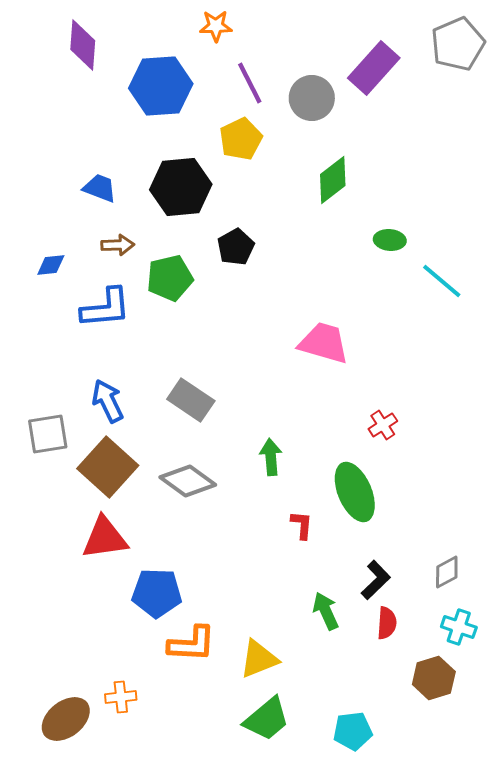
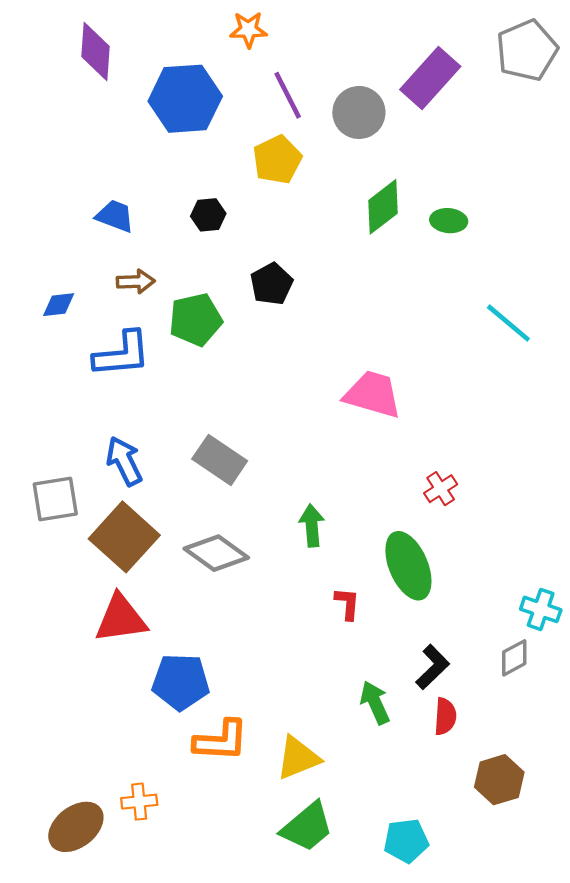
black hexagon: (181, 187) -> (208, 215), size x0.5
green ellipse: (390, 240) -> (449, 221), moved
cyan cross: (459, 627) -> (541, 609), moved

